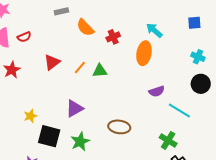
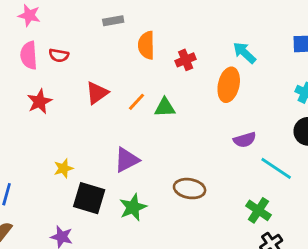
orange semicircle: (85, 28) -> (146, 45), turned 42
red semicircle: (24, 37) -> (59, 55), turned 32

